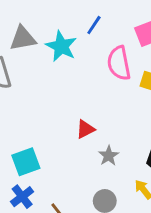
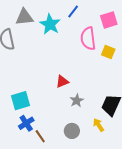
blue cross: (22, 197) -> (26, 123), moved

